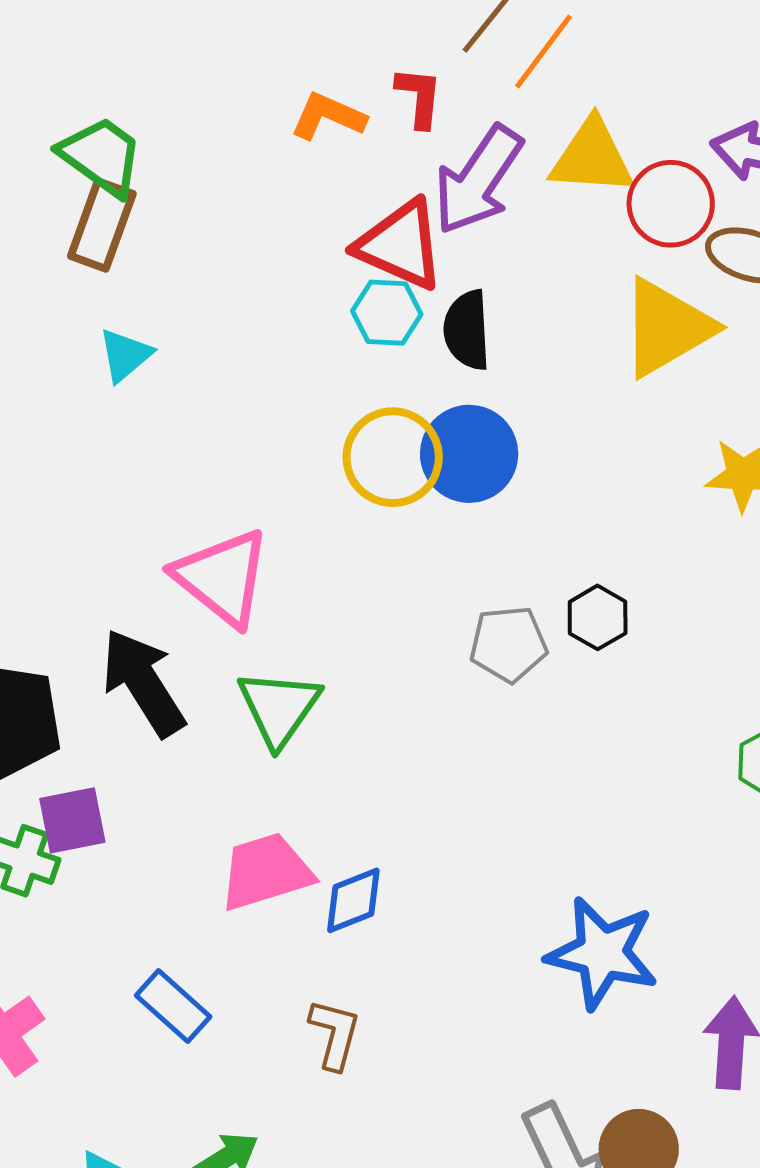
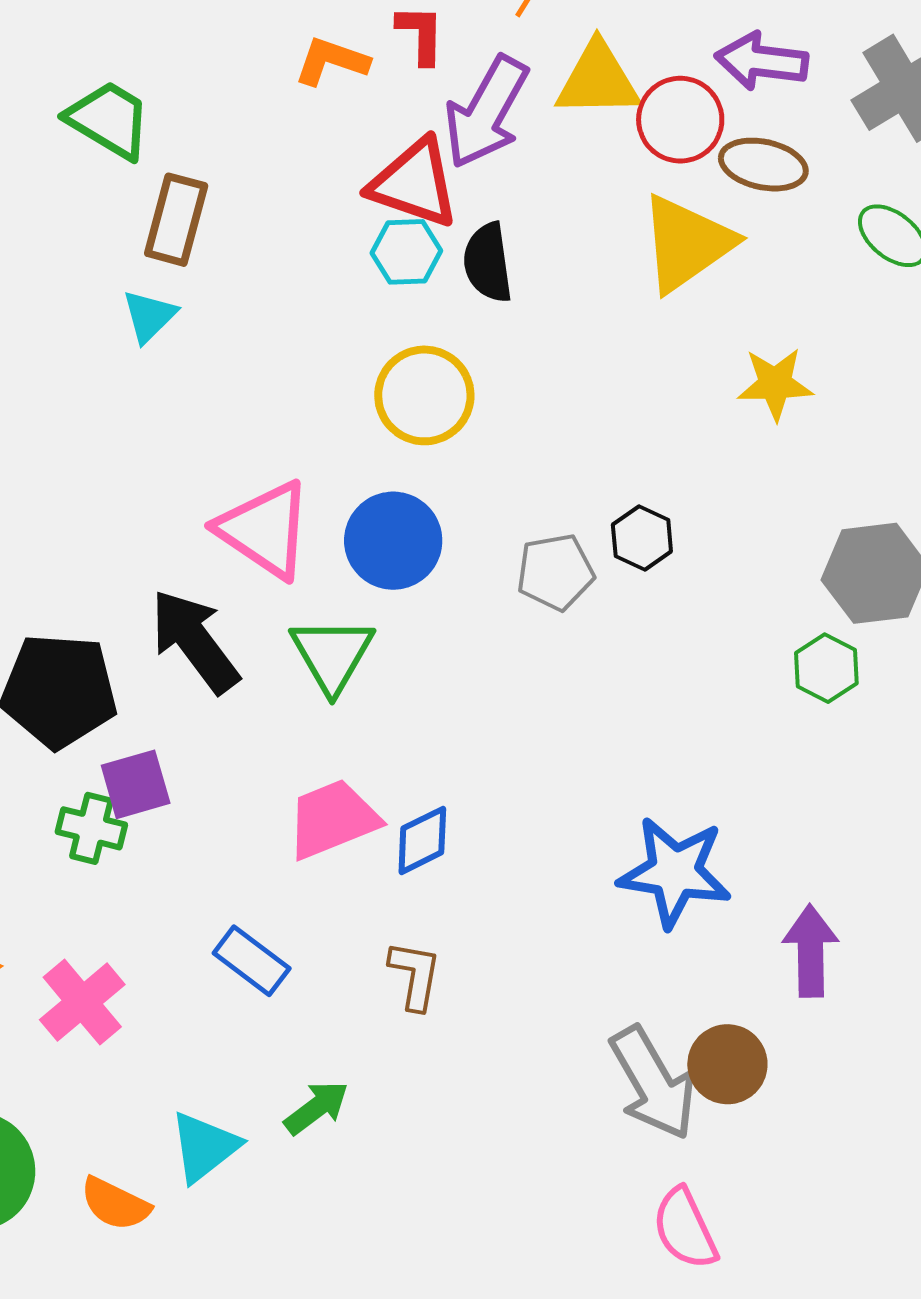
brown rectangle: (102, 225) -> (176, 220), moved
blue circle: (469, 454) -> (393, 541), moved

